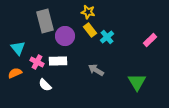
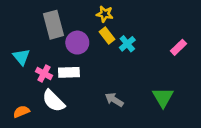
gray arrow: (96, 70) -> (114, 100), moved
orange semicircle: (15, 73) -> (21, 112), moved
white semicircle: (45, 85) -> (53, 101), size x1.5

